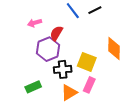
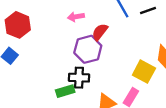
yellow square: (87, 62) -> (144, 72), moved
black cross: (63, 69) -> (79, 78), moved

